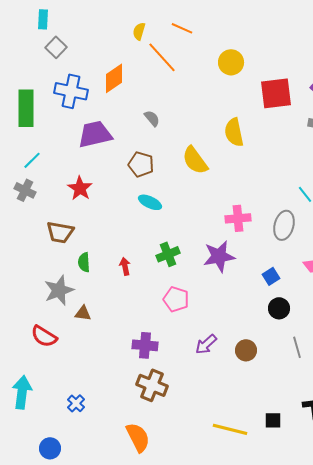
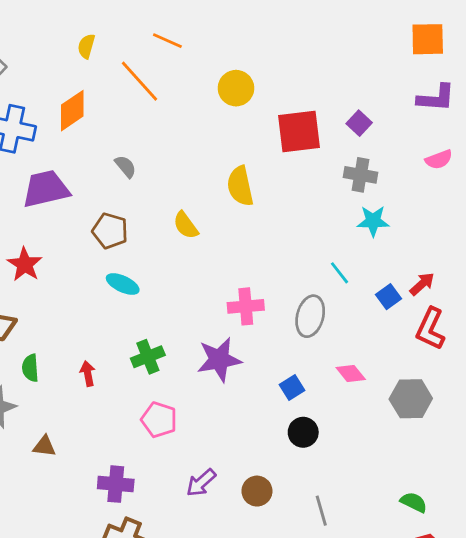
yellow semicircle: (139, 31) -> (86, 46), moved
yellow semicircle: (195, 160) -> (186, 225), size x0.7
brown triangle: (83, 313) -> (44, 446), moved
gray line: (297, 347) -> (321, 511), moved

